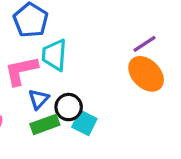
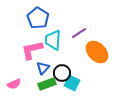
purple line: (144, 44) -> (79, 33), moved
orange ellipse: (146, 74) -> (97, 52), moved

